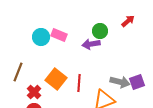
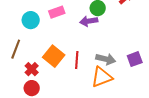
pink rectangle: (59, 35) -> (57, 12), turned -42
cyan circle: (41, 37) -> (31, 20), moved
gray arrow: (120, 82) -> (106, 59), moved

